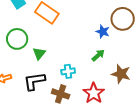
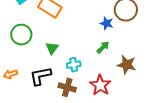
green triangle: (39, 53) -> (52, 48), moved

